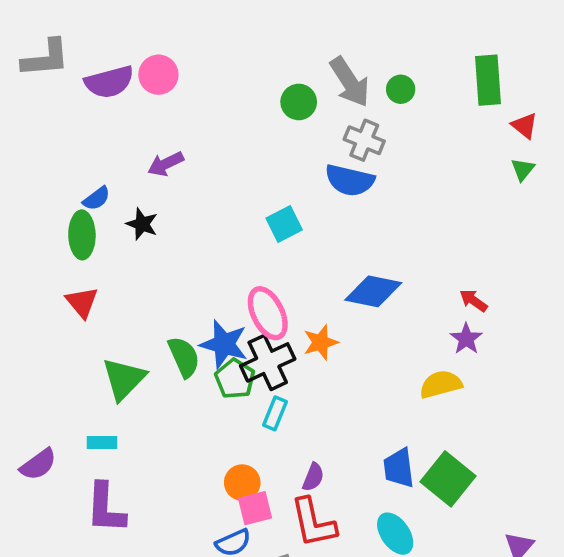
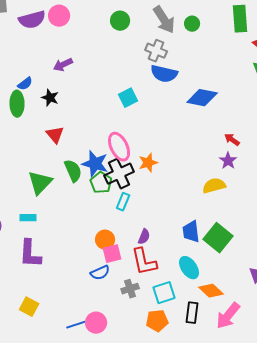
green circle: (299, 102) -> (120, 21), moved
gray cross: (364, 140) -> (156, 51), moved
blue diamond: (373, 291) -> (202, 98), moved
red triangle: (82, 302) -> (55, 135), moved

